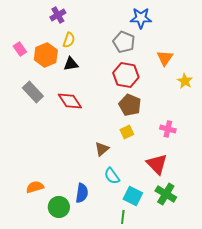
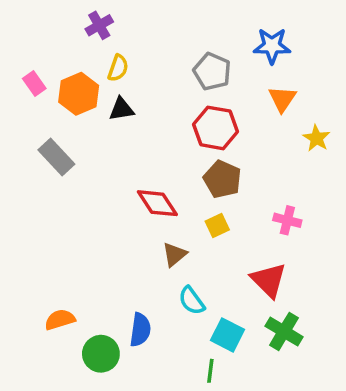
blue star: (141, 18) -> (272, 46), moved
red diamond: (70, 101) -> (157, 203), moved

